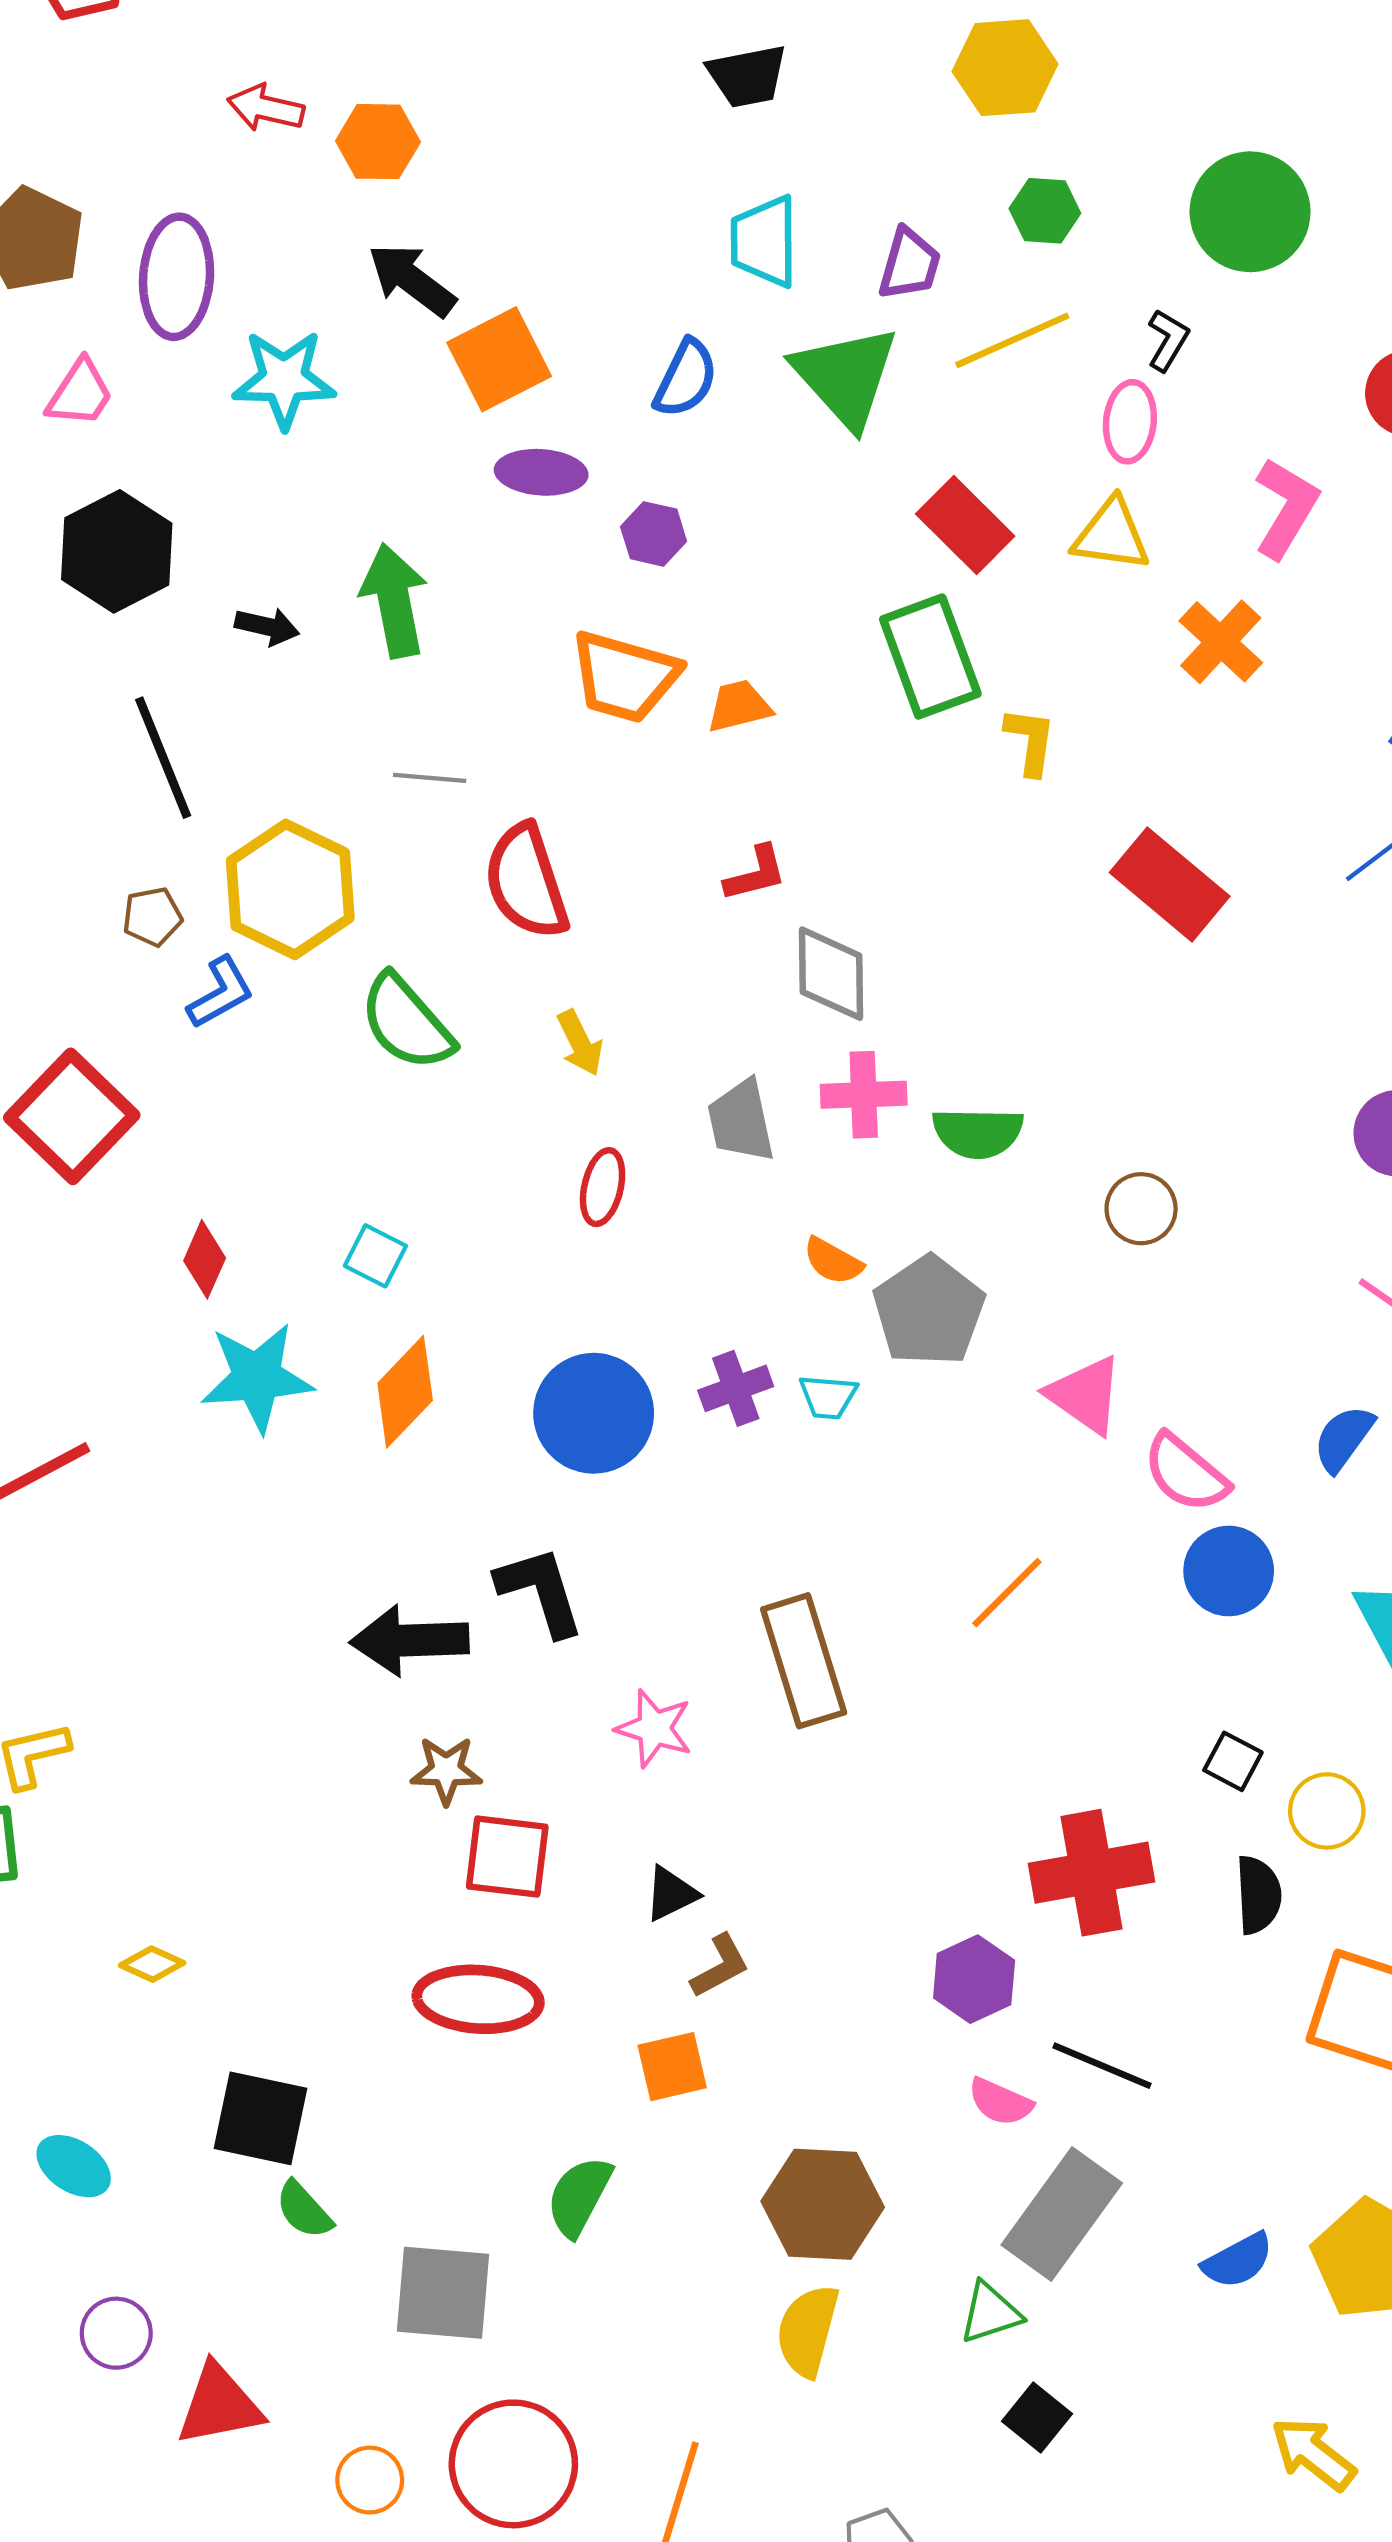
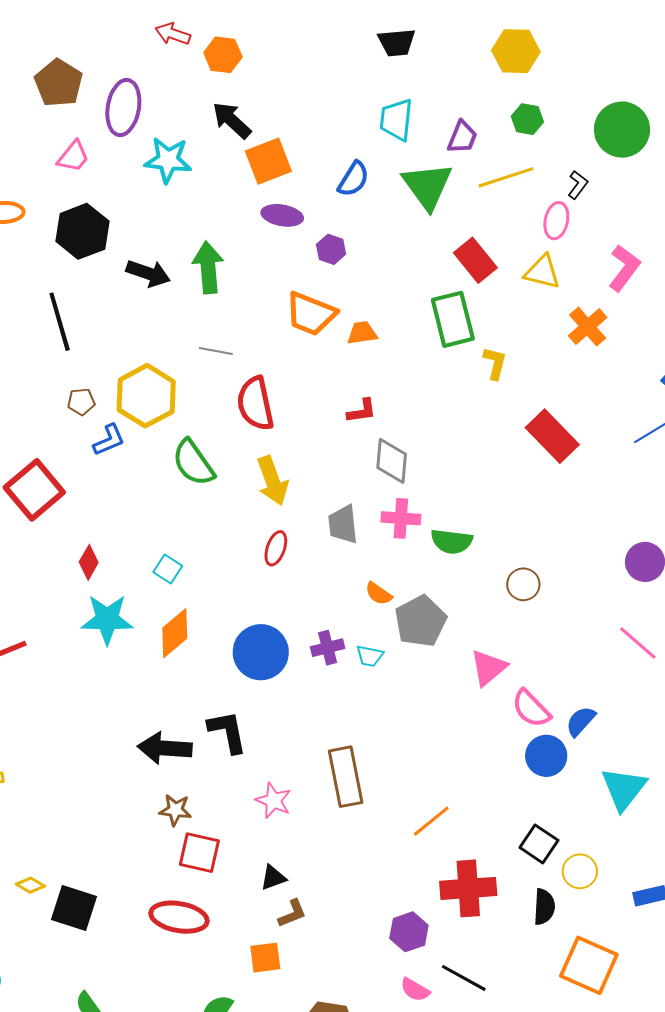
black arrow: (267, 626) -> (148, 273), size x1.5
black line: (163, 758) -> (60, 322), moved
yellow arrow: (580, 1043) -> (272, 481), size x1.6
pink triangle: (1085, 1395) -> (488, 668), turned 39
blue semicircle: (1344, 1438) -> (581, 721), moved
orange line: (1007, 1593) -> (431, 821), moved
black square: (1233, 1761) -> (539, 844), size x1.4
black square: (260, 2118) -> (74, 908), moved

